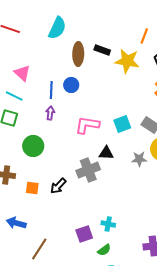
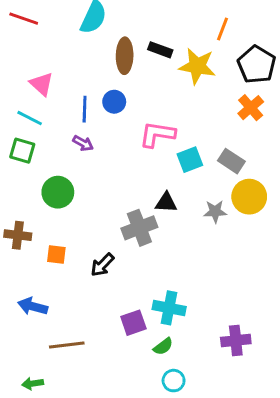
purple arrow: (50, 113) -> (83, 143), turned 112
pink L-shape: (87, 125) -> (157, 134), moved
black arrow: (58, 186) -> (102, 265), moved
cyan cross: (108, 224) -> (169, 308), size x1.5
brown line: (39, 249) -> (67, 345), turned 50

